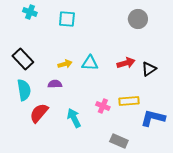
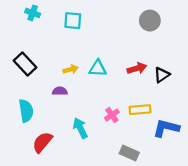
cyan semicircle: (24, 90) -> (26, 111), moved
pink cross: (103, 106) -> (112, 115), turned 32
red semicircle: (39, 113) -> (42, 142), moved

